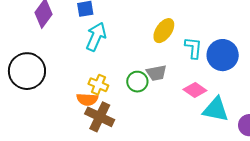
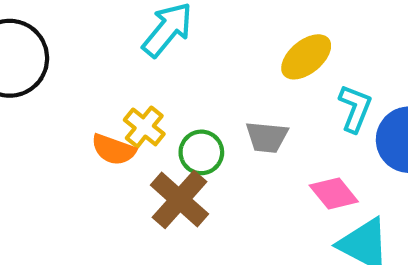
green circle: (137, 82) -> (201, 152), moved
brown cross: (100, 117) -> (180, 200), moved

